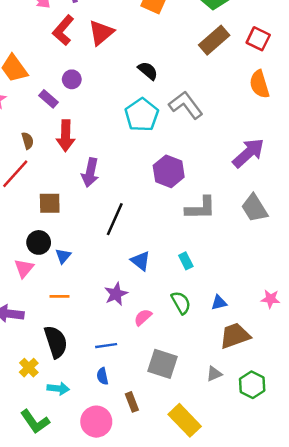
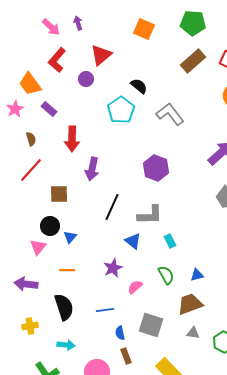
red L-shape: (63, 30) -> (57, 60), moved
purple circle: (72, 79) -> (86, 79), moved
purple rectangle: (48, 99) -> (49, 109), moved
cyan pentagon: (142, 115) -> (121, 110), moved
brown semicircle: (28, 141) -> (31, 139), moved
gray L-shape: (201, 208) -> (150, 215), moved
brown trapezoid: (235, 336) -> (190, 304), moved
yellow cross: (29, 368) -> (30, 326), moved, turned 35
gray triangle: (214, 374) -> (193, 333), turned 32
blue semicircle: (102, 376) -> (120, 333), moved

